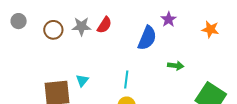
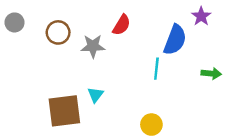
gray star: (81, 26) -> (93, 46), moved
cyan line: (126, 80) -> (156, 69), moved

